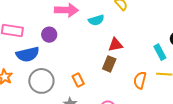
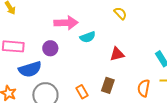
cyan semicircle: (96, 20) -> (88, 37), moved
brown rectangle: (109, 64) -> (108, 85), moved

